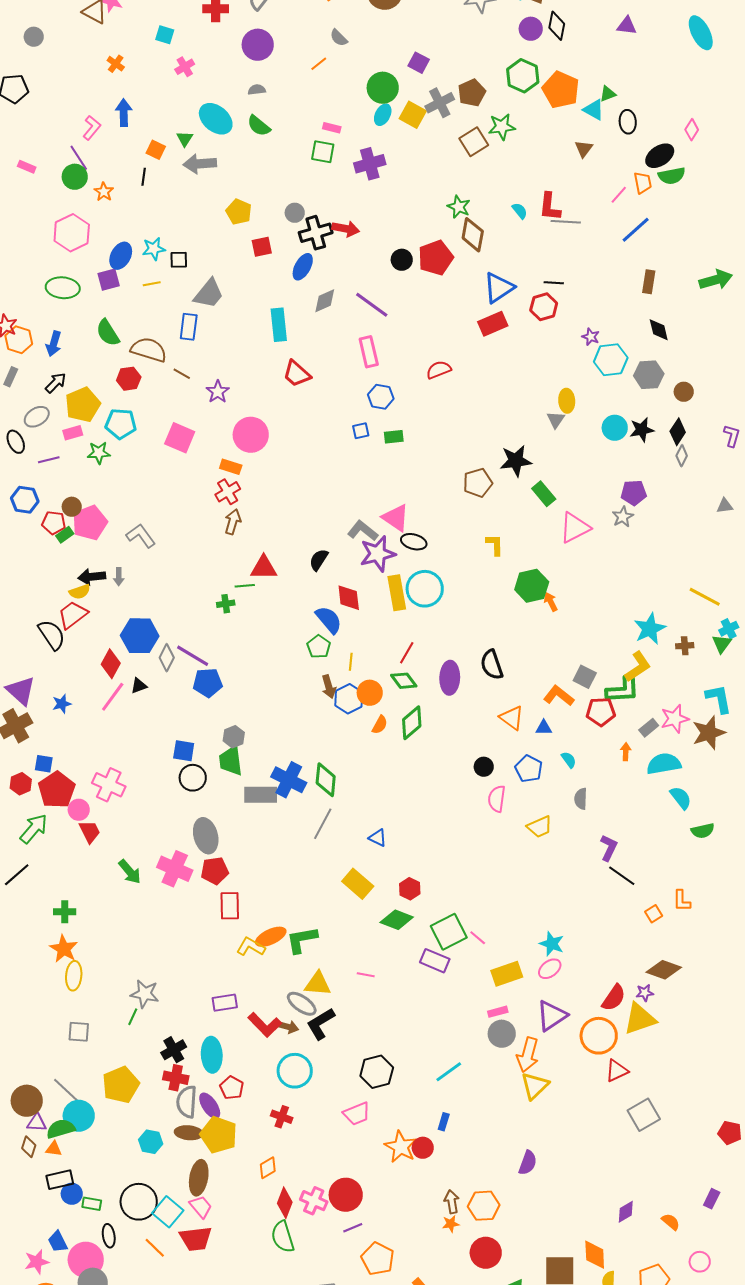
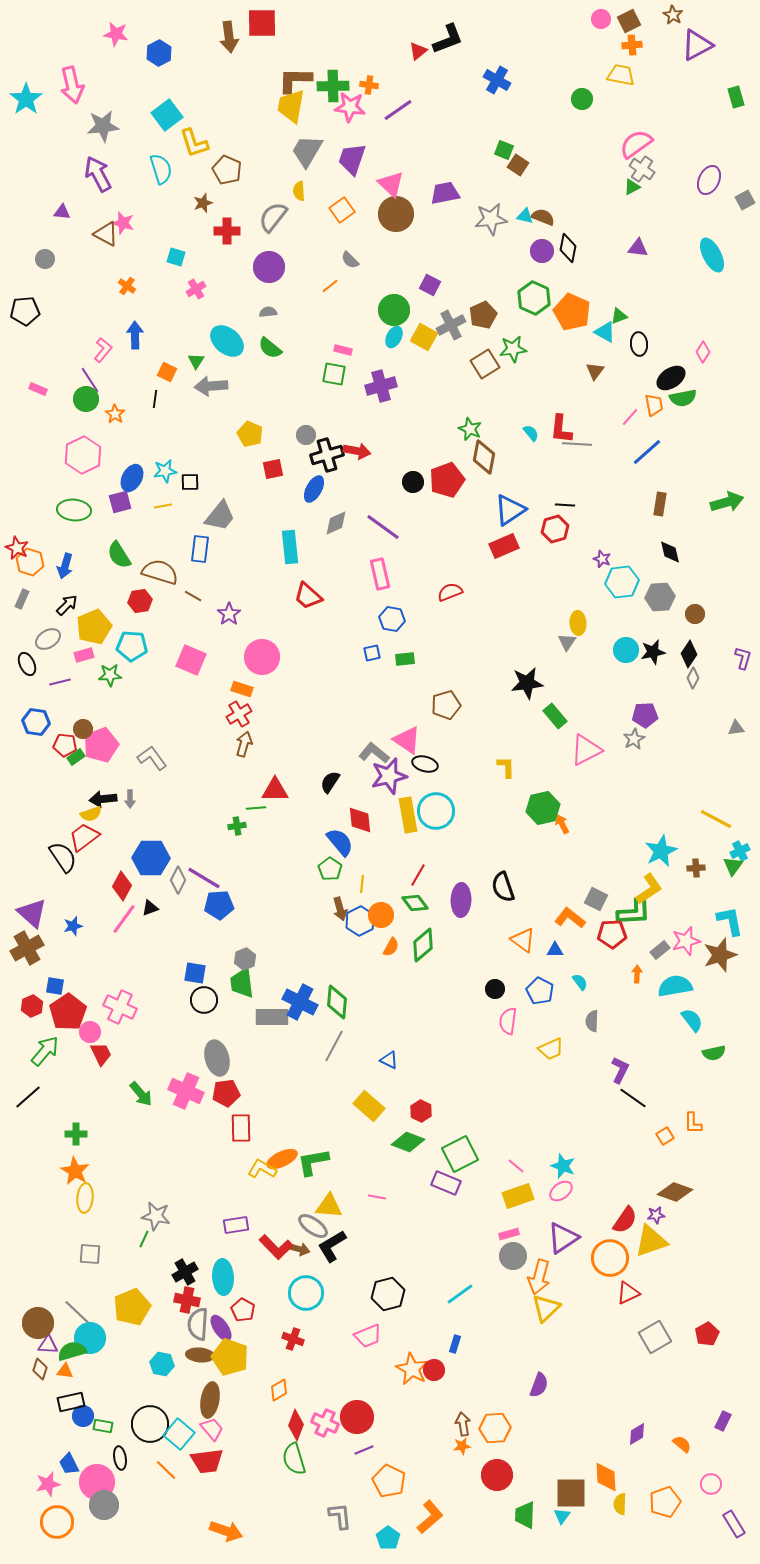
brown pentagon: (478, 483) -> (446, 705), moved
pink line: (478, 938) -> (516, 1166), moved
red pentagon: (730, 1133) -> (707, 1334), moved, turned 30

